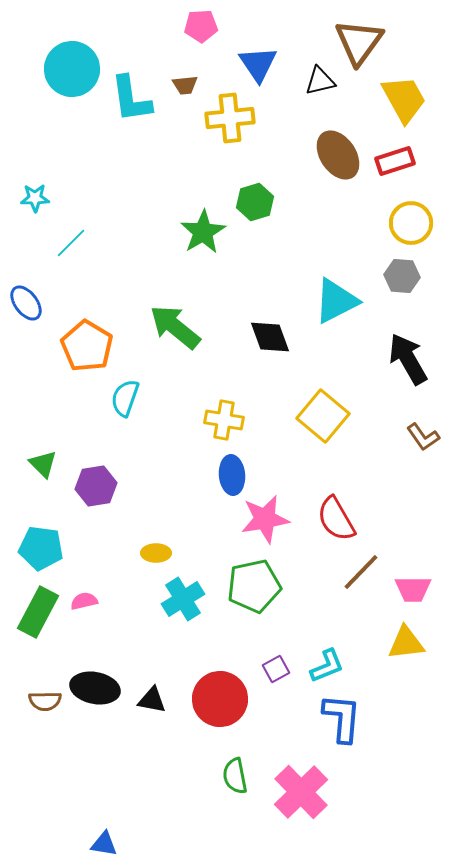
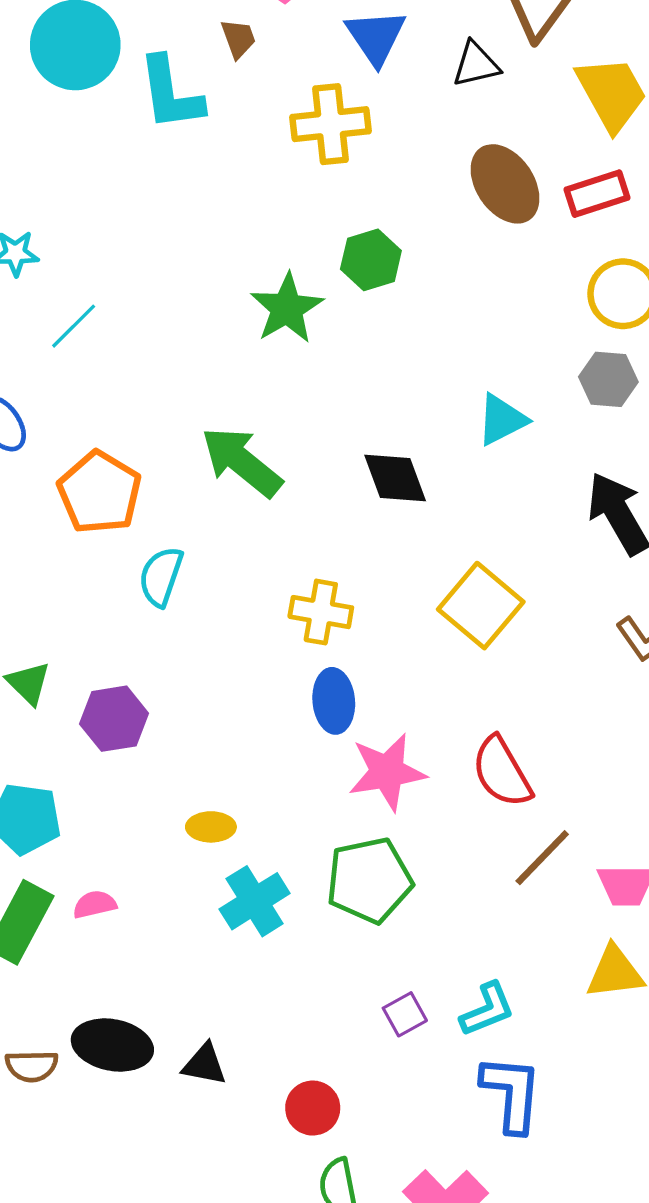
brown trapezoid: (185, 85) -> (238, 38), moved, turned -104
cyan triangle: (336, 301) -> (502, 420), size x0.7
red circle: (220, 699) -> (313, 1108), moved, size x0.6

